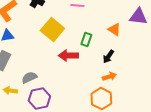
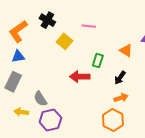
yellow square: (52, 30) -> (65, 41), moved, size x0.7
gray semicircle: (29, 78) -> (40, 99), turned -98

